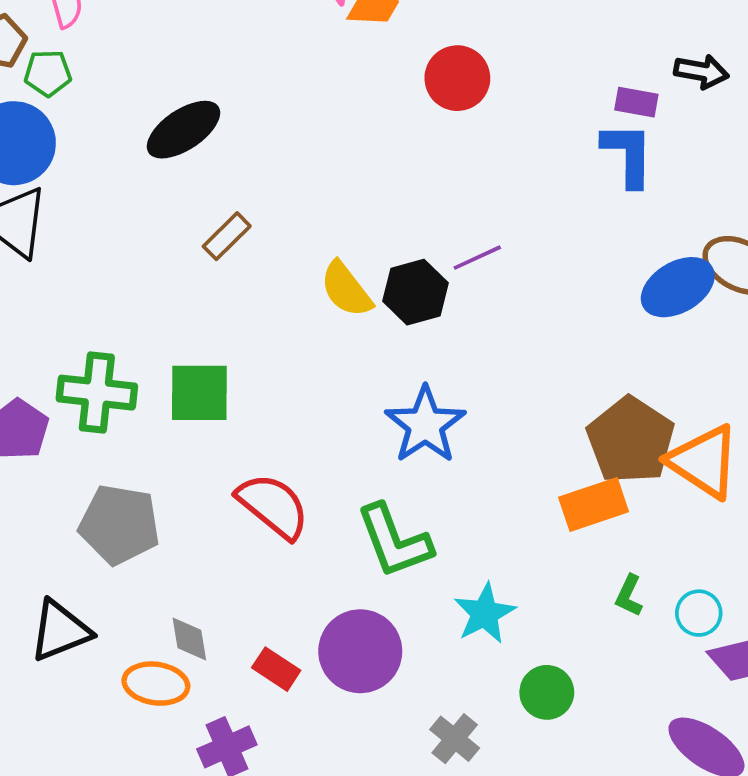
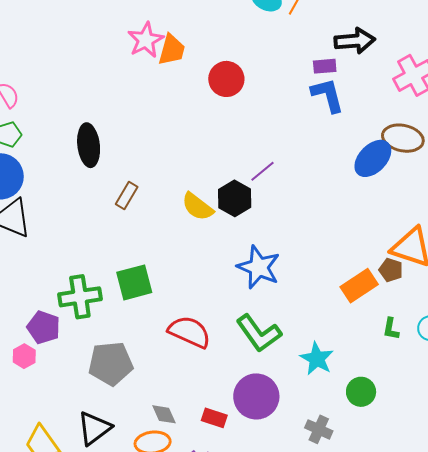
black arrow: (701, 72) -> (355, 41), size x1.4
black ellipse: (183, 130) -> (89, 145), turned -48
brown pentagon: (631, 440) -> (391, 270), moved, size x0.5

